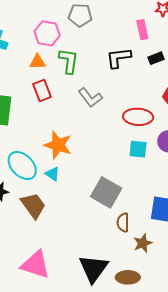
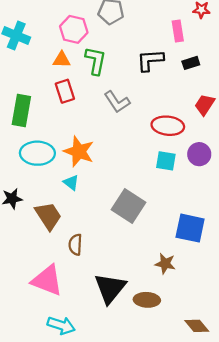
cyan ellipse: (22, 166) -> (37, 153), moved, turned -48
brown semicircle: (123, 223) -> (75, 245), moved
brown star: (143, 243) -> (165, 264), turned 30

